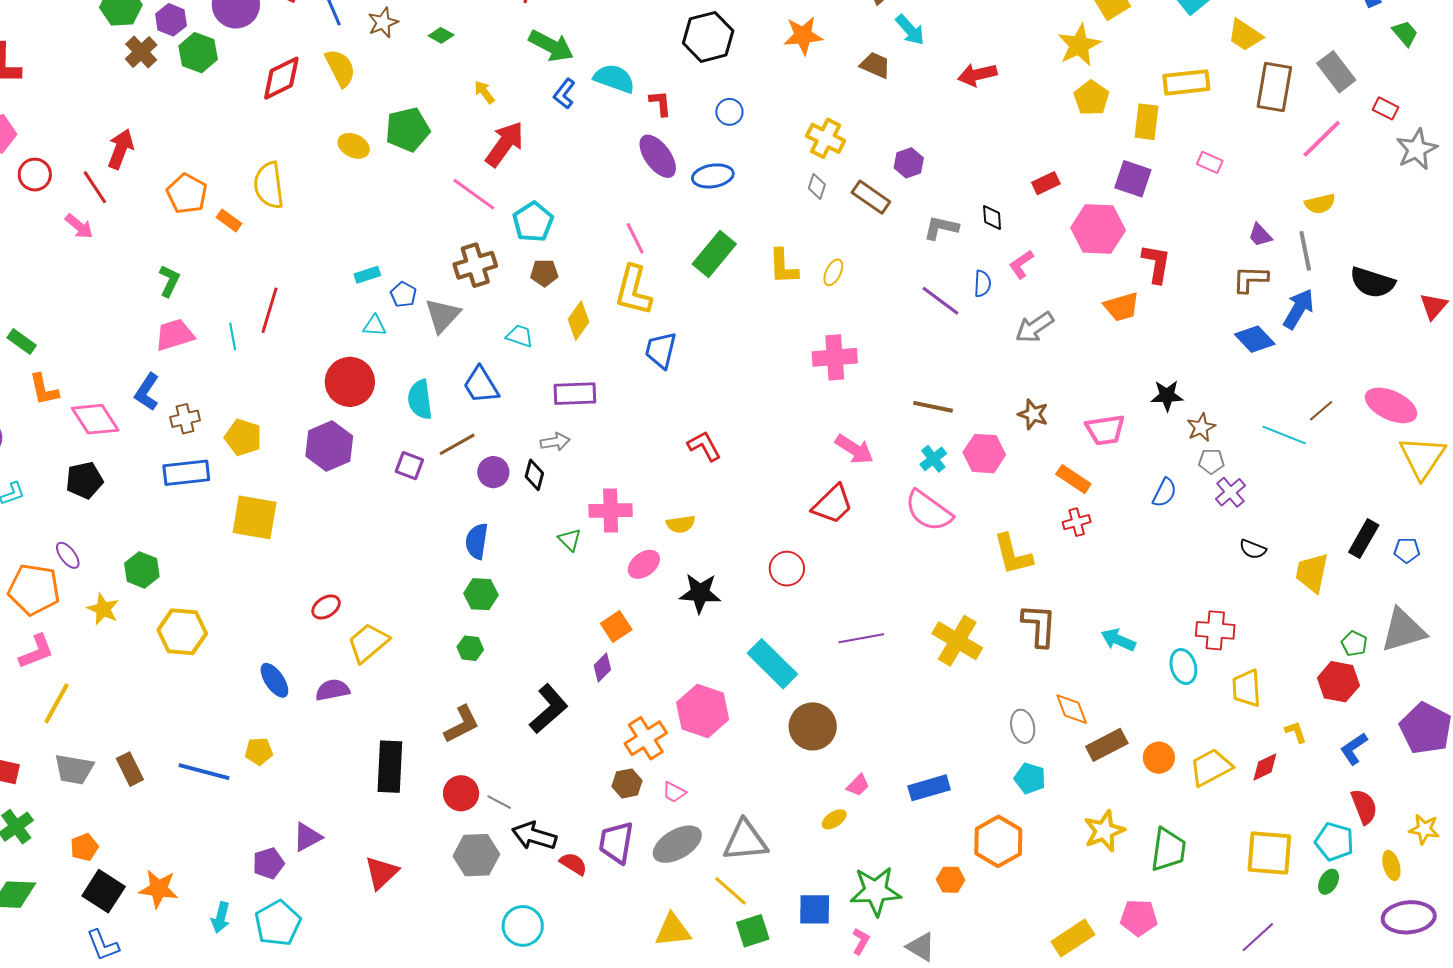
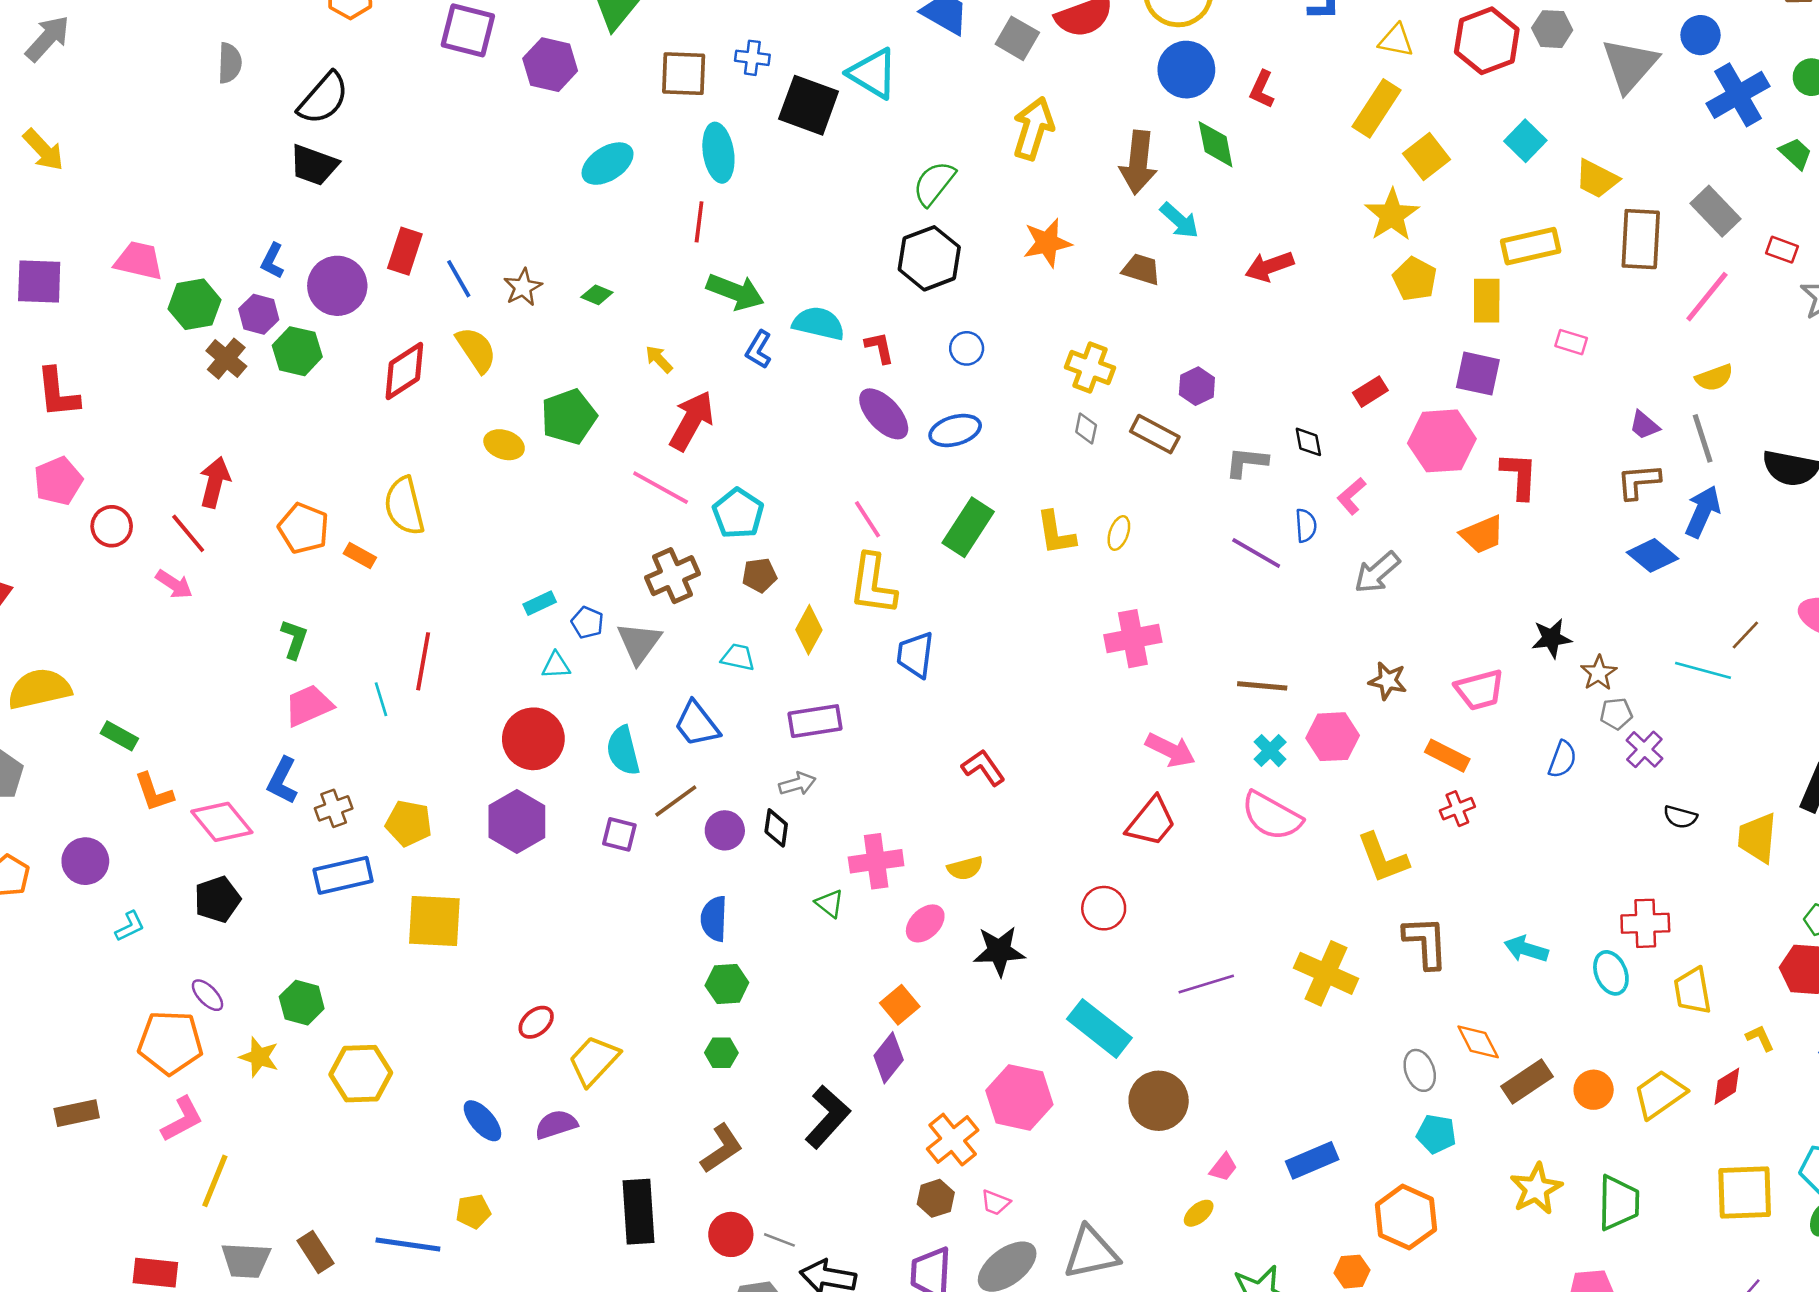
purple diamond: (602, 668) -> (889, 1058), size x1.4

